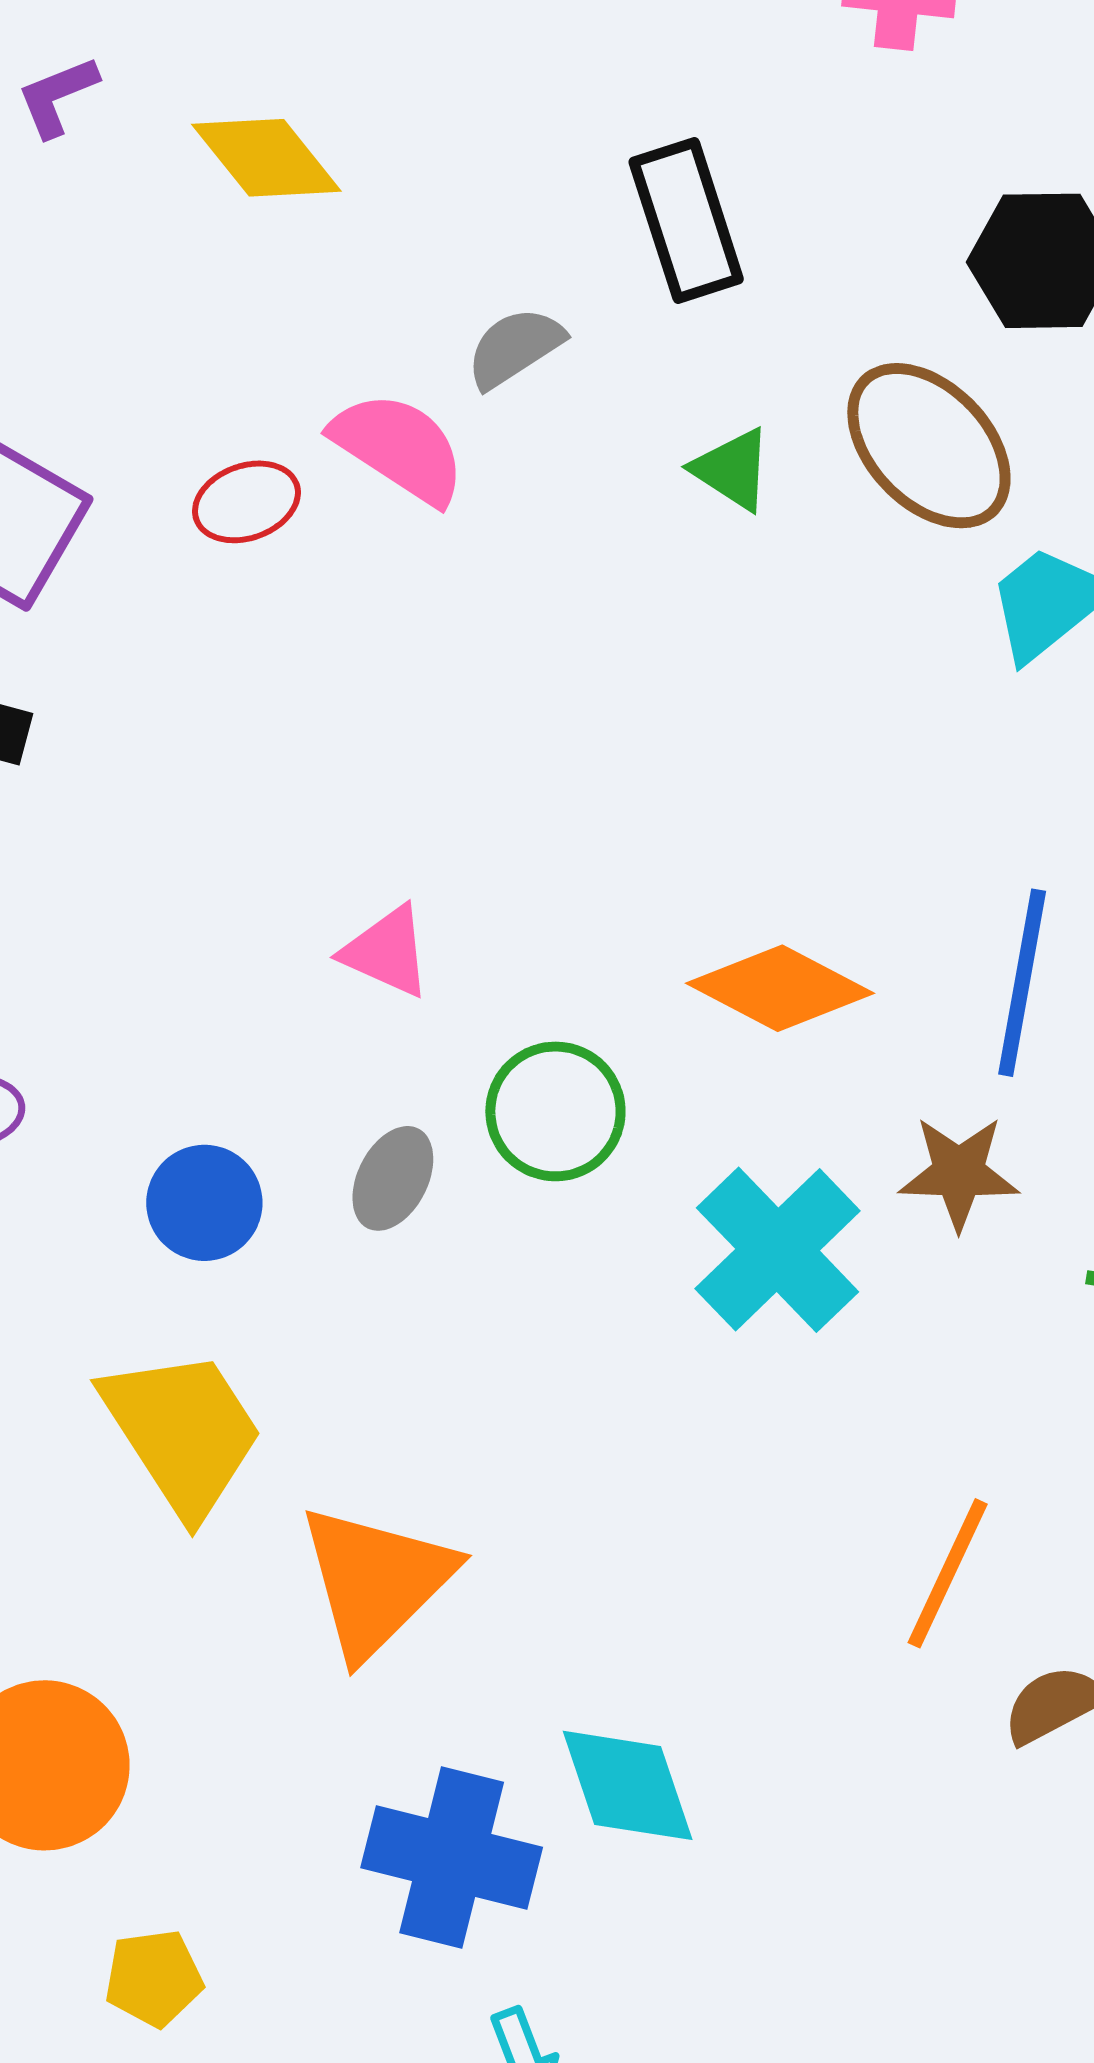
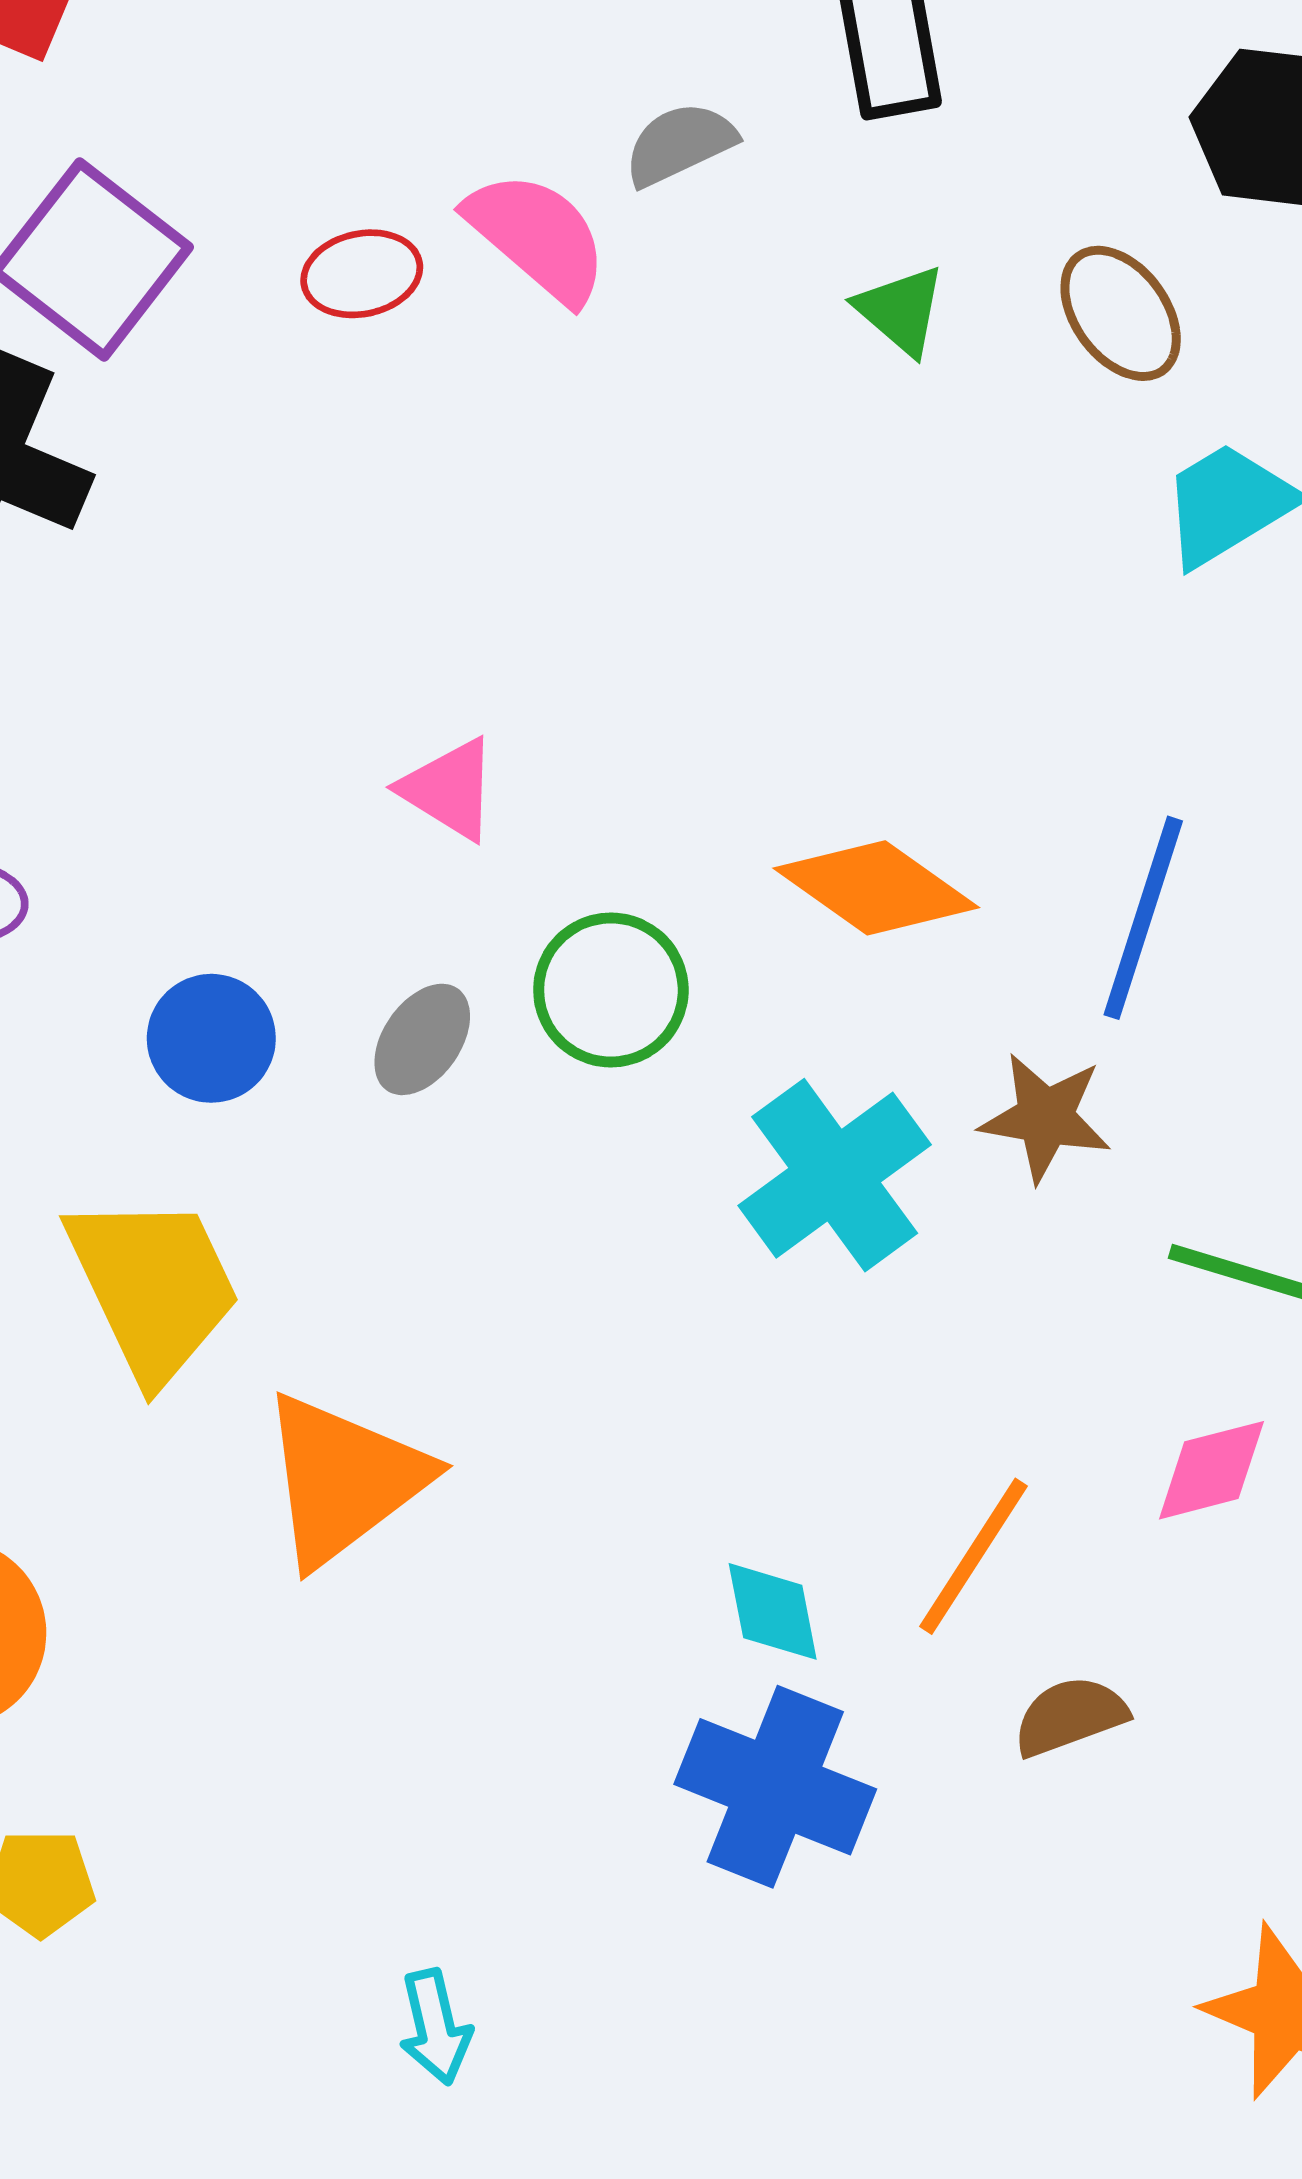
brown ellipse: (929, 446) -> (1121, 313), size x0.7
cyan diamond: (628, 1785) -> (773, 1611), moved, size x0.7
blue cross: (452, 1857) -> (775, 1787), moved

